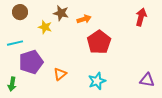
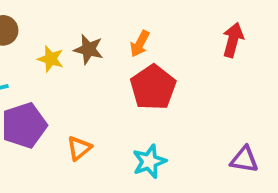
brown star: (61, 13) -> (89, 49), moved
orange arrow: (84, 19) -> (140, 44), moved, turned 136

